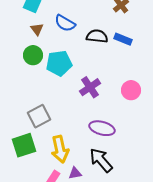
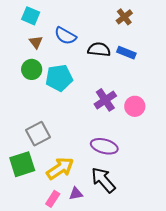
purple cross: (90, 87) -> (105, 100), moved
yellow arrow: (60, 149) -> (60, 168), turned -112

